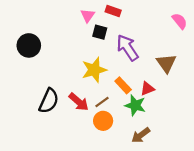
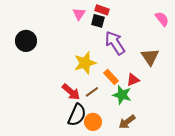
black square: (100, 32) -> (98, 21), moved
black semicircle: (49, 101) -> (77, 115), moved
orange circle: (103, 121) -> (93, 122), moved

